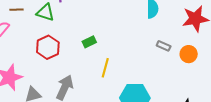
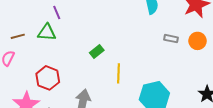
red hexagon: (48, 47) -> (48, 78), moved

